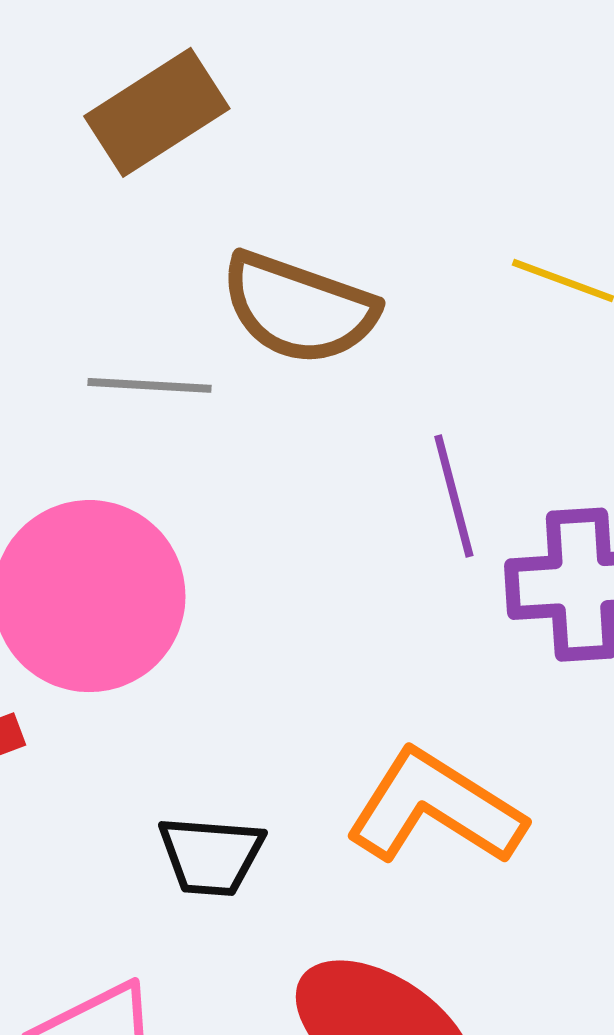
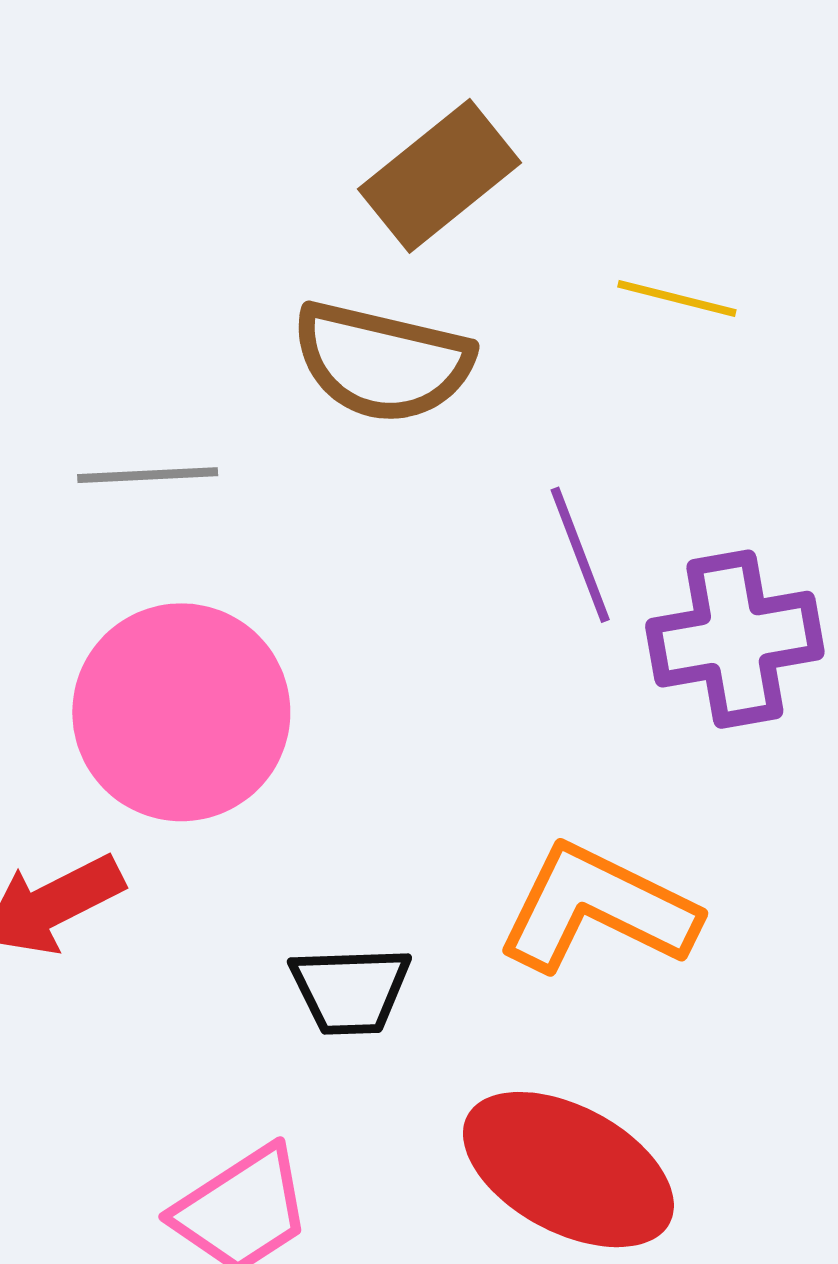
brown rectangle: (157, 112) -> (440, 176), moved
gray line: (149, 385) -> (148, 475), moved

